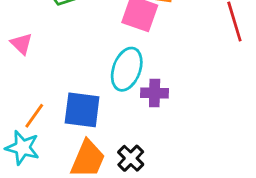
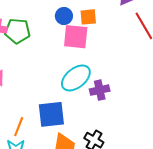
cyan ellipse: (127, 69) -> (76, 78), turned 44

